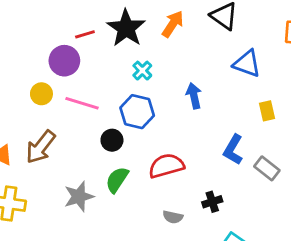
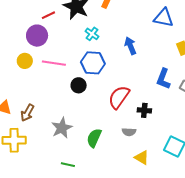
brown arrow: (40, 147) -> (27, 113), moved, size x0.7
red semicircle: (166, 166) -> (119, 97), turned -30
green semicircle: (117, 180) -> (94, 138), moved
black cross: (212, 202) -> (144, 110), moved, turned 32

